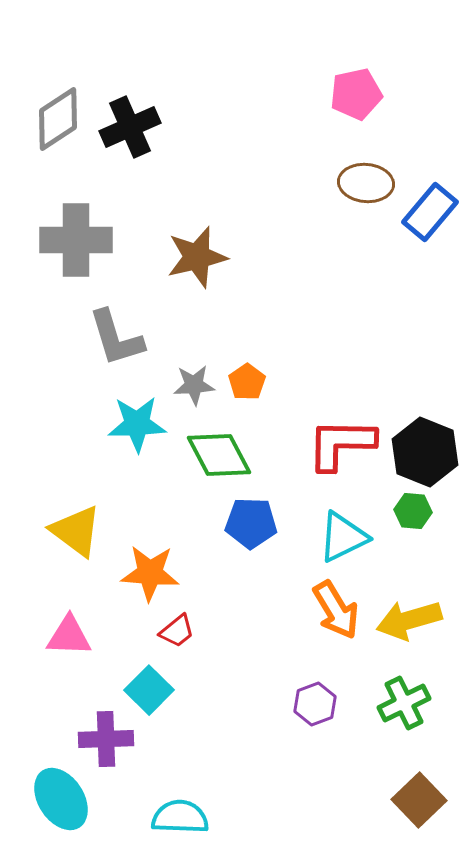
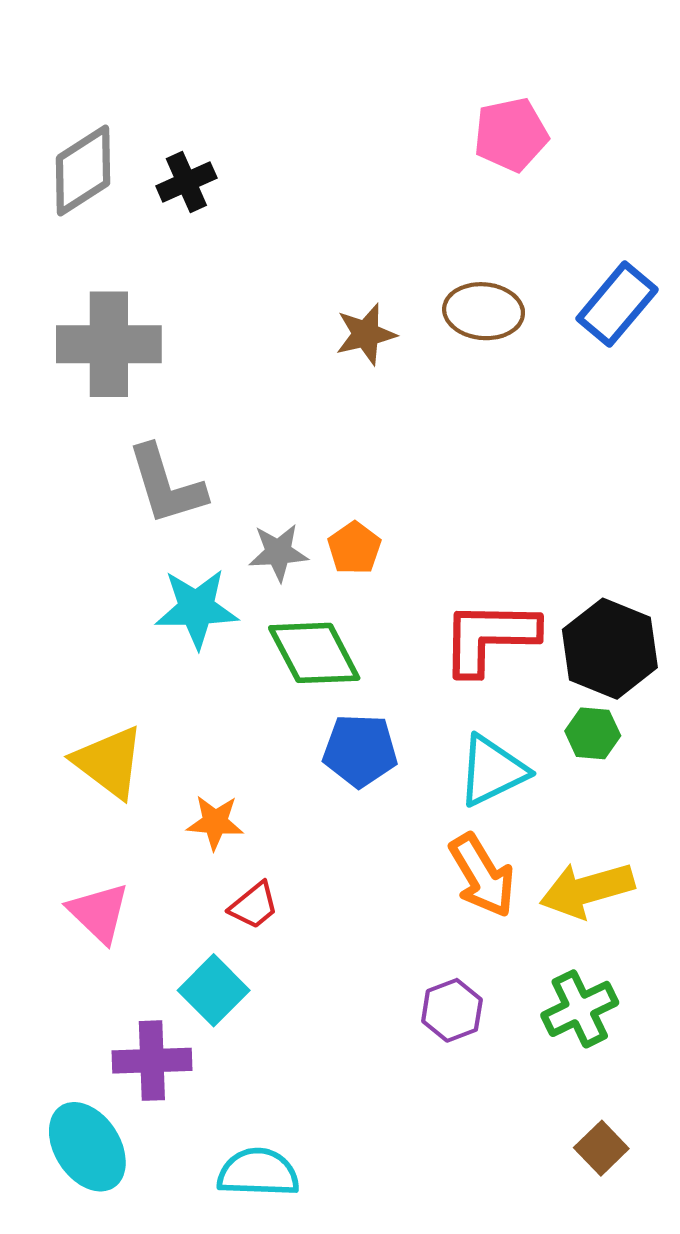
black cross: (130, 127) -> (186, 182), size x0.7
brown ellipse: (366, 183) -> (484, 311), moved
brown star: (197, 257) -> (366, 334), moved, size x0.7
orange star: (150, 573) -> (215, 822), size x0.7
pink triangle: (69, 636) -> (99, 913), turned 42
brown square: (419, 800) -> (601, 1148), size x0.7

